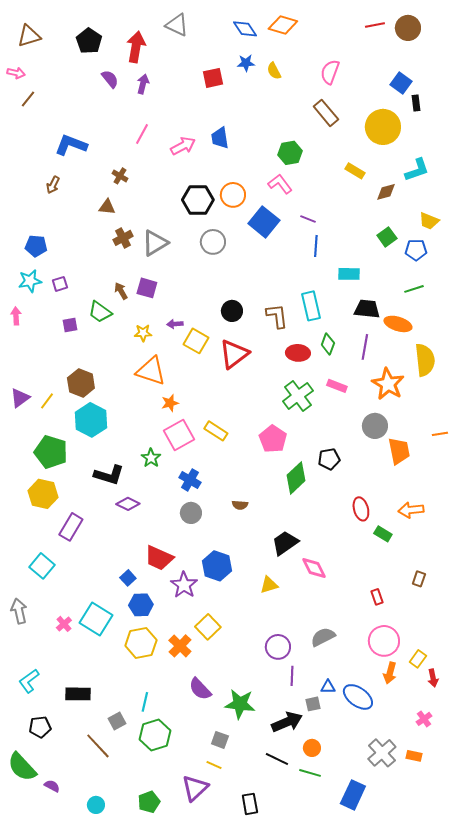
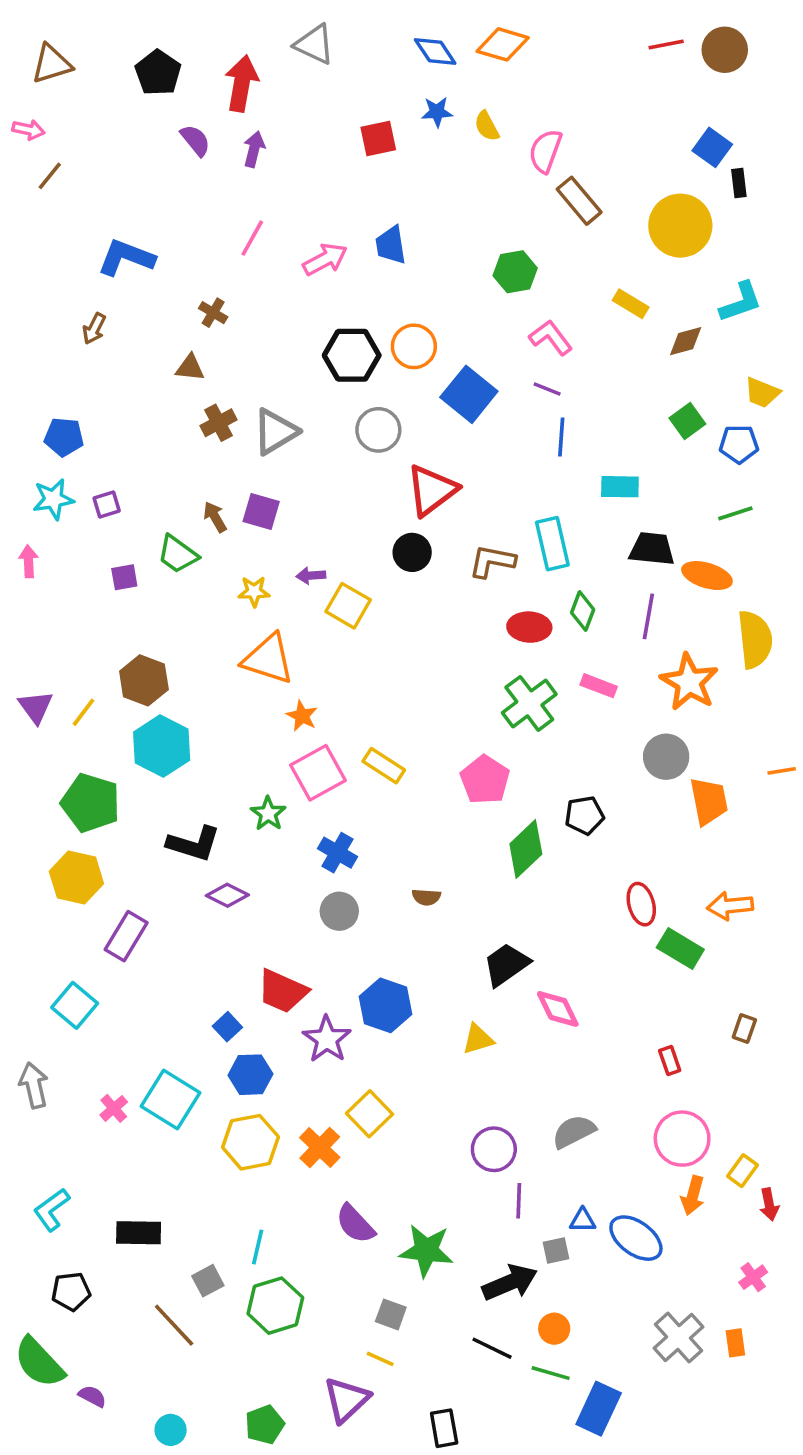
pink semicircle: (330, 72) -> (545, 151), moved
pink L-shape: (280, 184) -> (551, 337), moved
brown L-shape: (277, 316) -> (492, 561), turned -72
red triangle: (234, 354) -> (432, 490), moved
purple triangle: (20, 398) -> (36, 707), turned -30
orange star: (170, 403) -> (302, 716), turned -30
green rectangle: (383, 534) -> (680, 949), size x1.4
orange rectangle: (414, 756) -> (735, 1343), turned 70
blue rectangle: (353, 795) -> (599, 1409), moved

